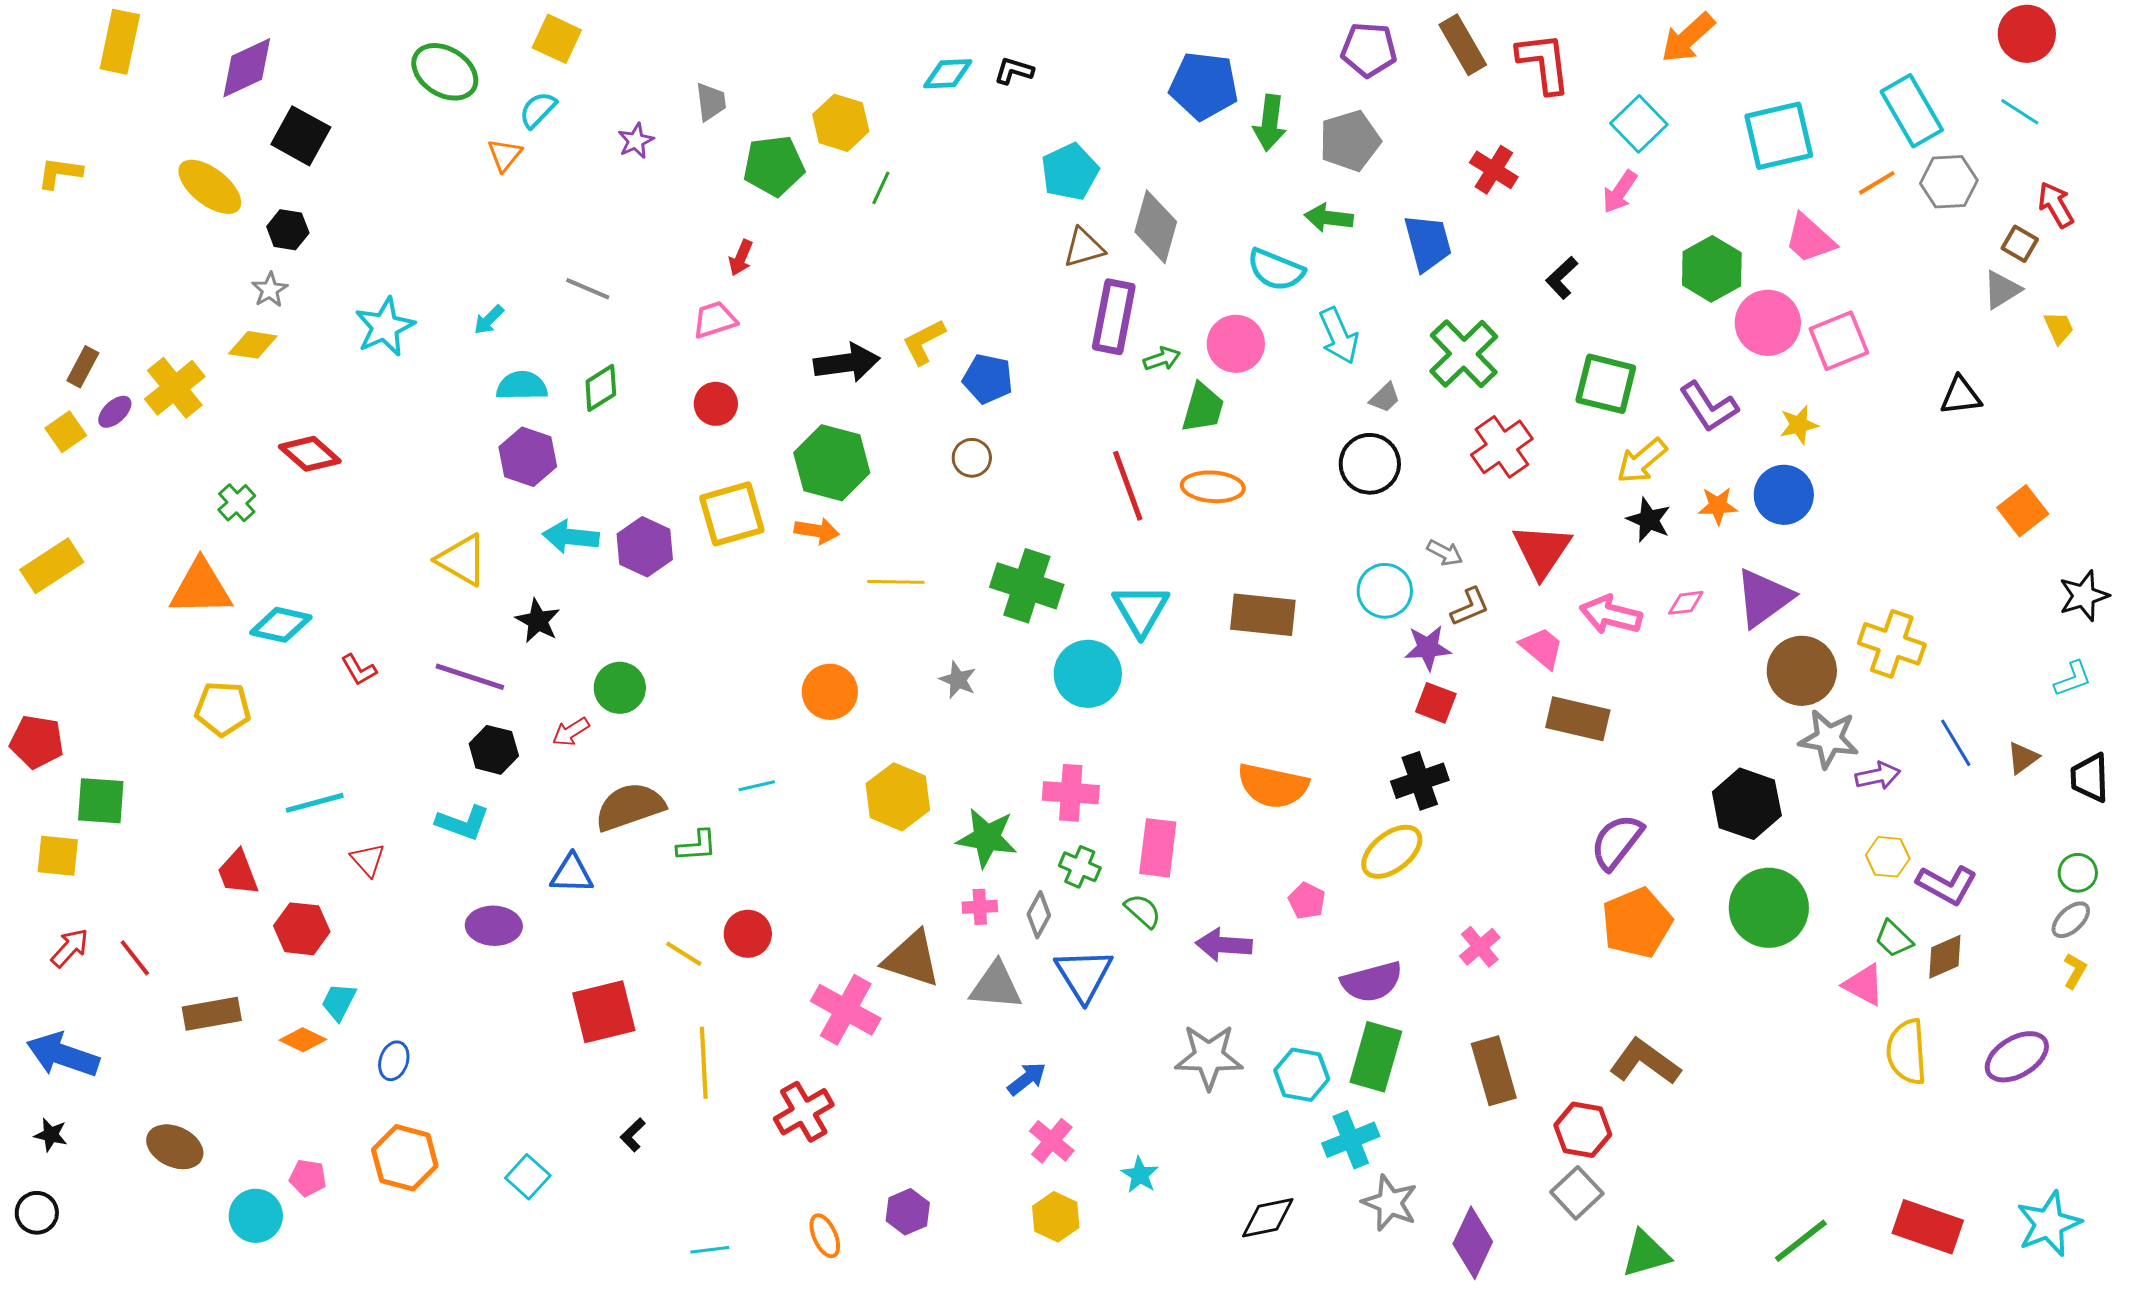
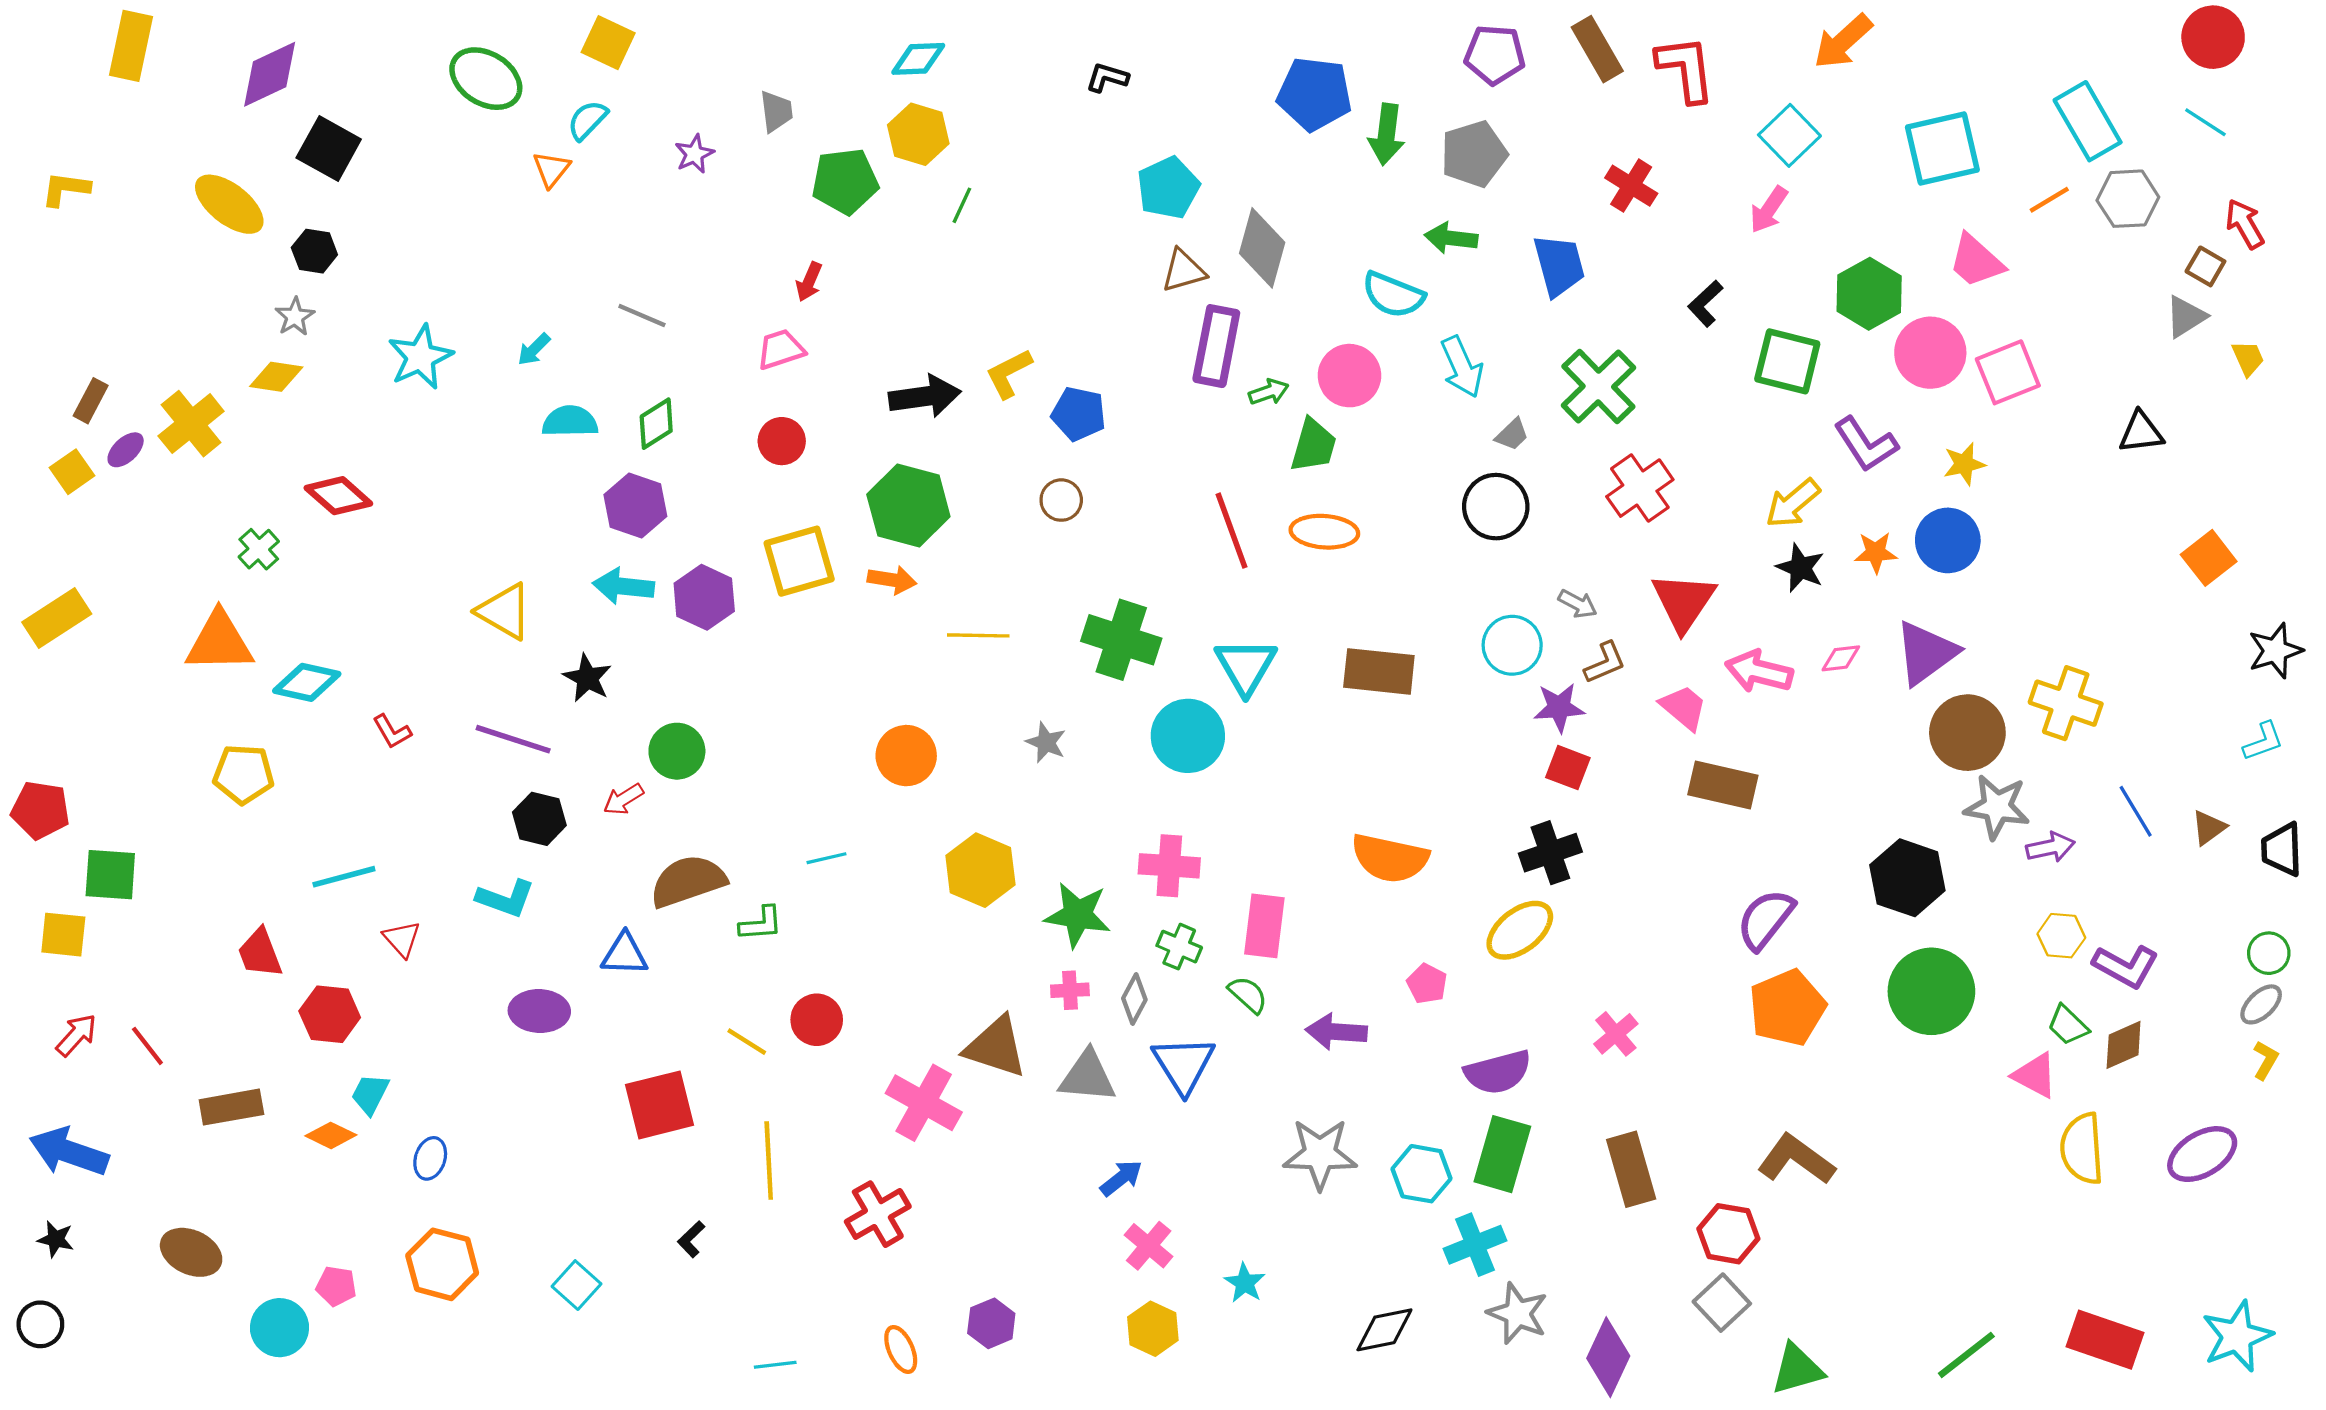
cyan diamond: (948, 74) -> (918, 59), moved
green square: (1606, 384) -> (1787, 361), moved
purple hexagon: (528, 457) -> (635, 506), moved

